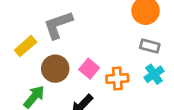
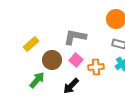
gray L-shape: (58, 25) -> (75, 37), moved, turned 30

